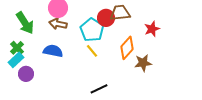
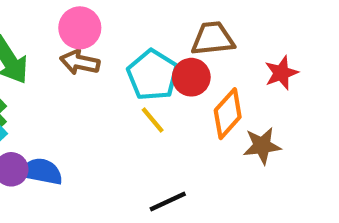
red circle: (106, 18) -> (191, 77), moved
blue semicircle: (53, 51) -> (41, 171), moved

